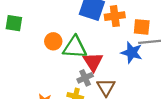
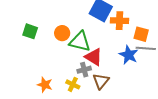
green square: (14, 23) -> (30, 31), moved
red triangle: (93, 62) -> (94, 57), turned -36

